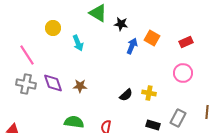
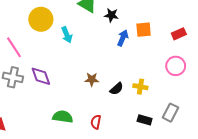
yellow circle: (53, 28) -> (41, 19), size x1.5
orange square: (152, 38) -> (144, 30), turned -35
brown star: (80, 86) -> (92, 79), moved

